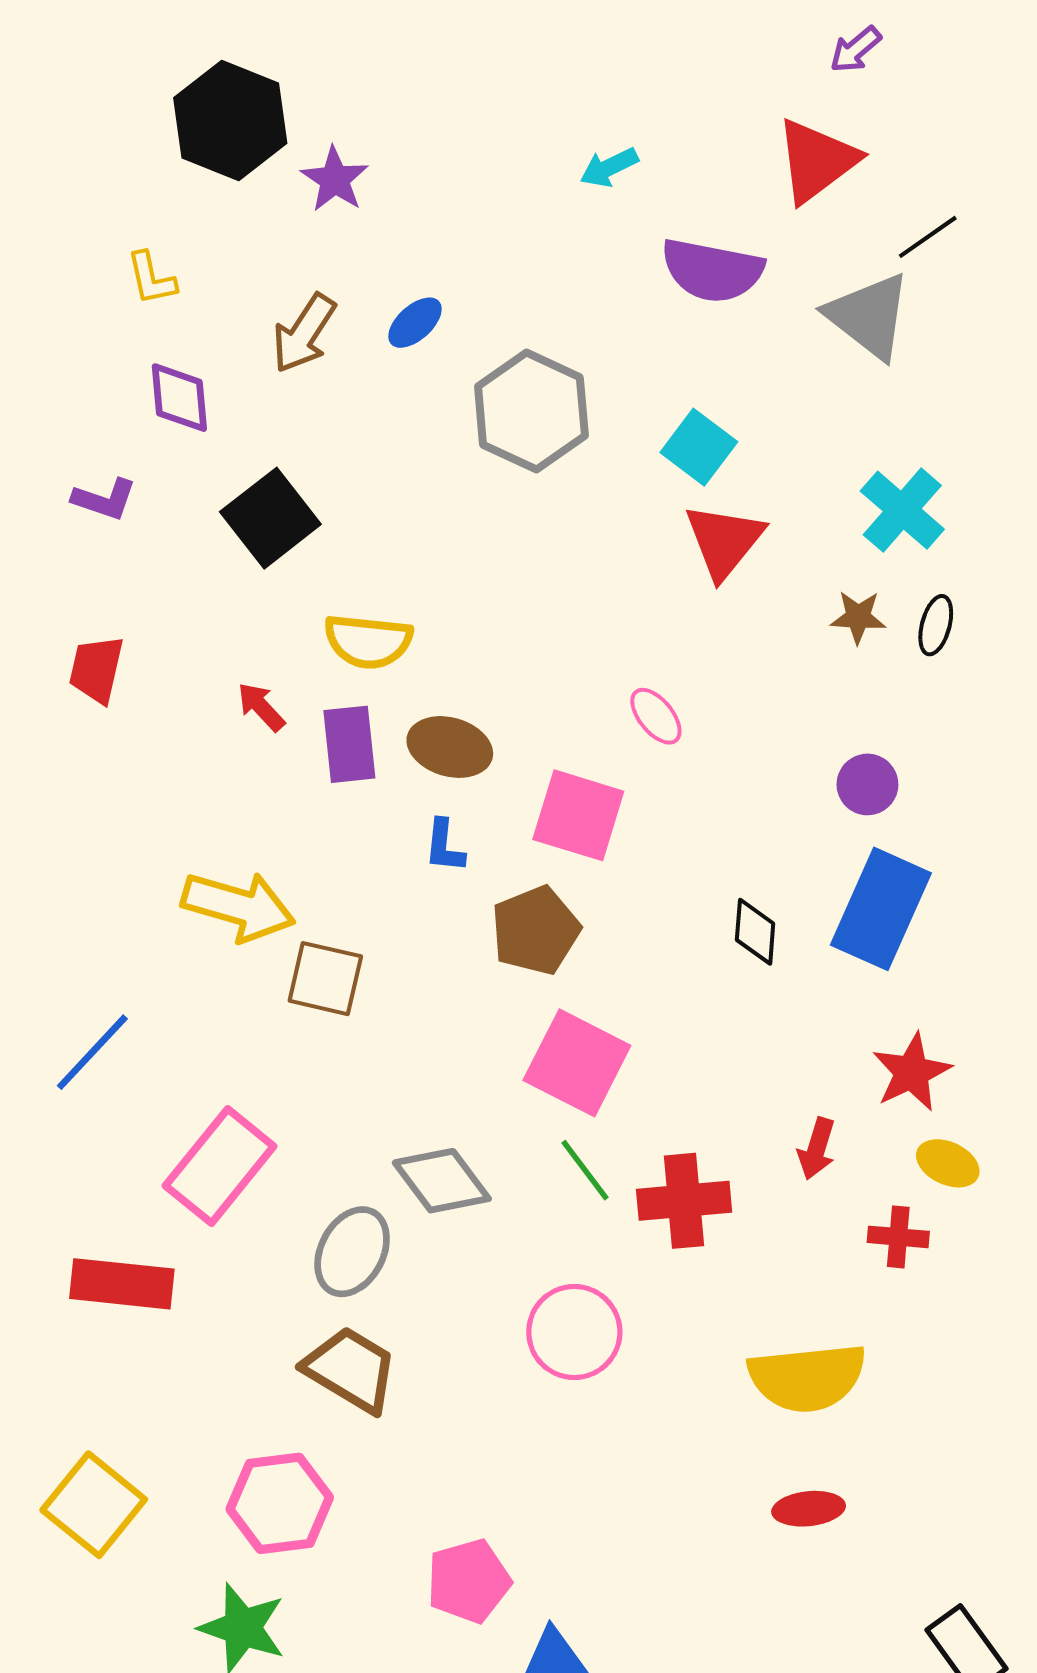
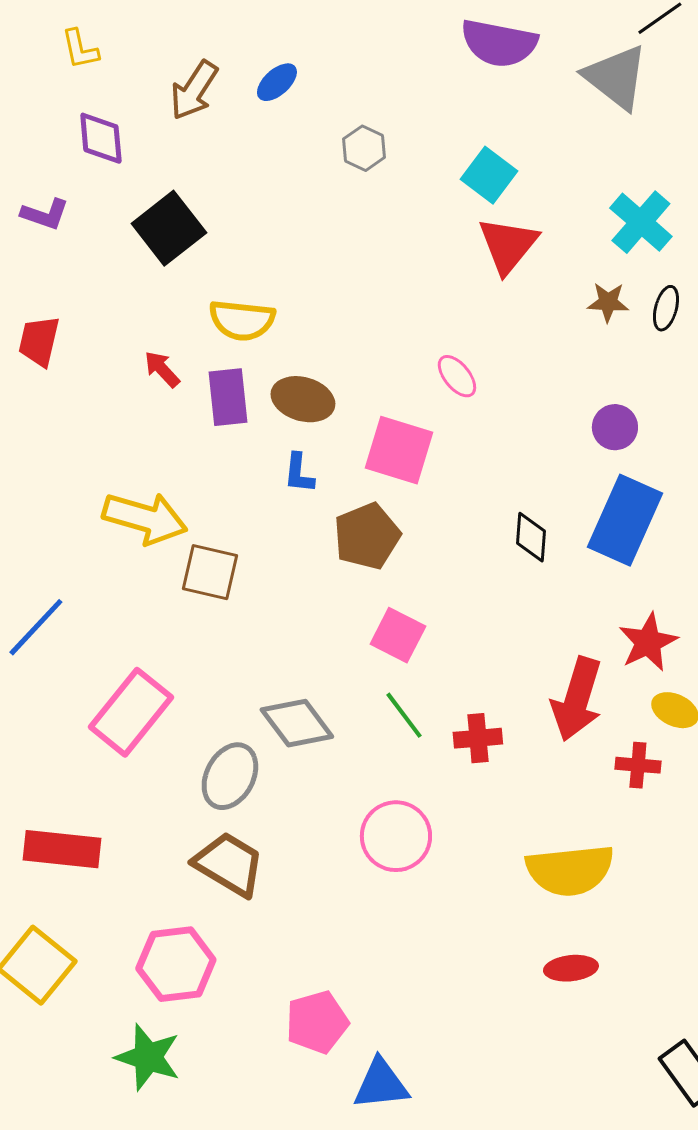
gray hexagon: (531, 411) -> (364, 148), size x0.5
pink square: (577, 1063) -> (398, 635), size x0.7
red arrow: (817, 1149) -> (577, 699), size x1.8
red cross: (684, 1201) -> (478, 738), size x0.7
red rectangle: (122, 1284) -> (62, 849), moved

